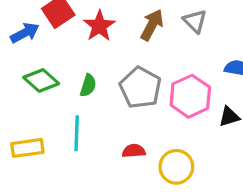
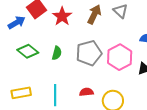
gray pentagon: (140, 88) -> (89, 53), turned 30
cyan line: (77, 133) -> (55, 95), moved

